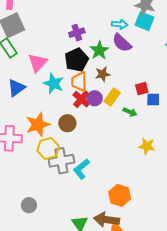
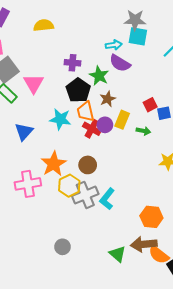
purple cross: (77, 33) -> (72, 63), turned 35
pink triangle: (38, 63) -> (34, 84), moved
brown circle: (67, 123) -> (88, 165), moved

